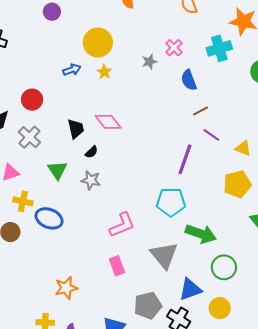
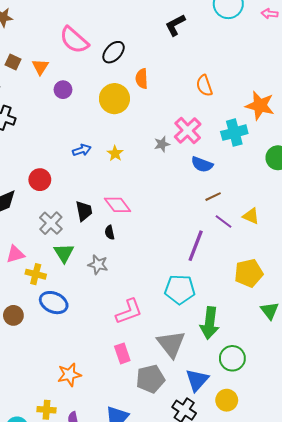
yellow circle: (98, 43) -> (114, 99), moved
pink cross: (174, 48) -> (188, 130), size x1.5
blue semicircle: (189, 80) -> (202, 164), turned -50
gray cross: (29, 137) -> (51, 223), moved
yellow triangle: (243, 148) -> (251, 216), moved
black semicircle: (92, 152) -> (110, 232), moved, turned 120
yellow cross: (23, 201) -> (36, 274), moved
green arrow: (201, 234) -> (210, 323), turned 76
blue triangle: (190, 289) -> (197, 380), turned -30
gray pentagon: (148, 305) -> (150, 379), moved

